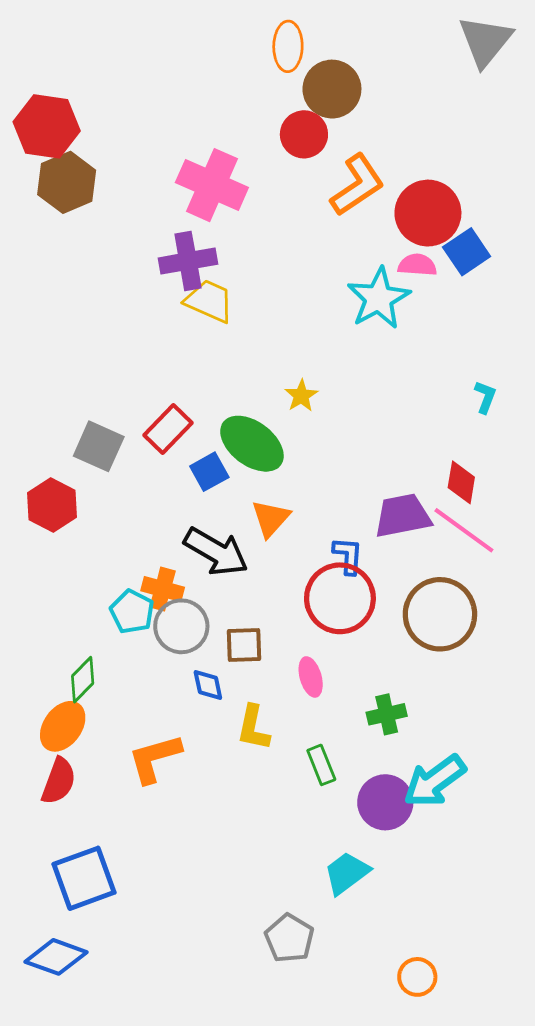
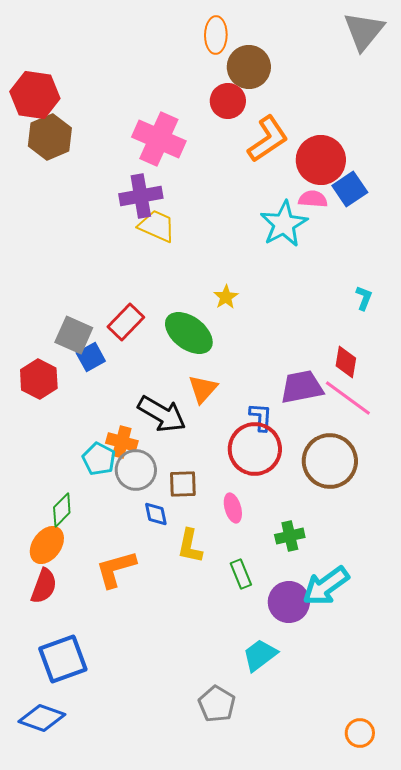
blue square: (209, 472) -> (91, 357), moved
orange circle: (417, 977) -> (360, 733), moved

